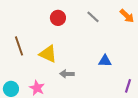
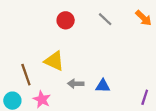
brown line: (19, 46) -> (26, 75), moved
blue triangle: (105, 61) -> (103, 86), moved

